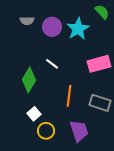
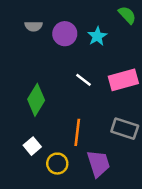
cyan star: (78, 29) -> (97, 36), size x0.7
white line: (52, 64) -> (83, 80), moved
orange line: (69, 96) -> (77, 132), moved
white square: (34, 114) -> (32, 146), moved

